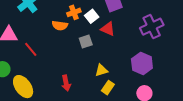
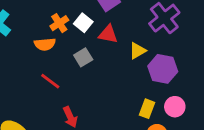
red line: (31, 49) -> (50, 81), moved
yellow triangle: (101, 70) -> (137, 51), moved
yellow rectangle: (108, 88) -> (147, 109), moved

